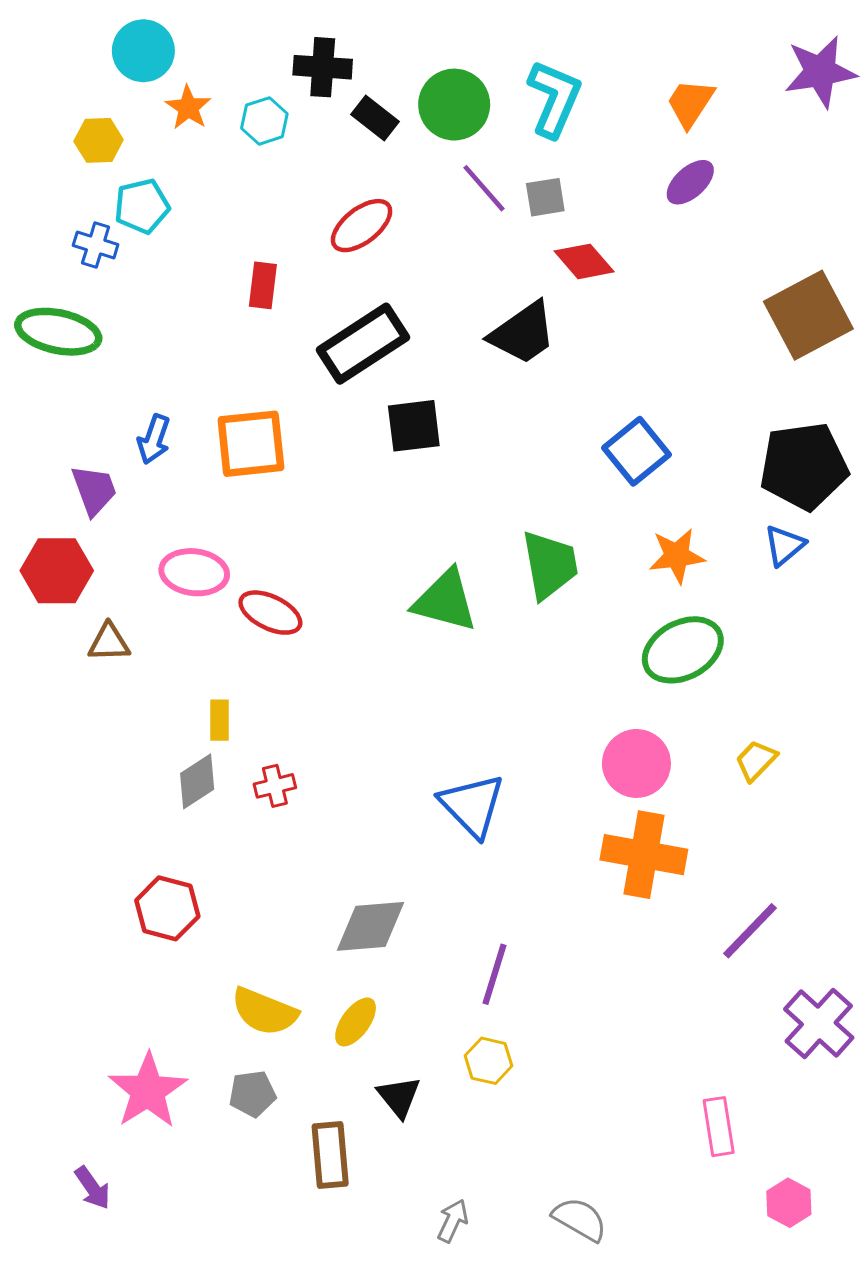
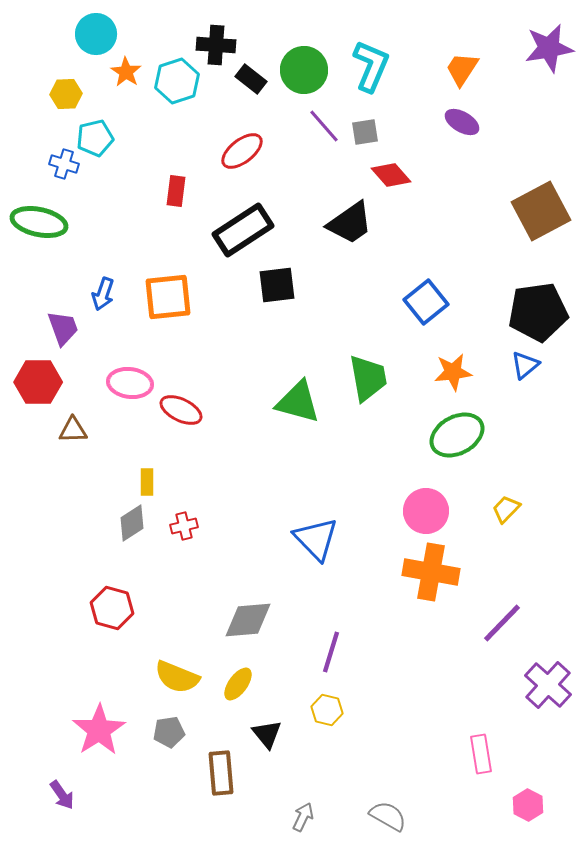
cyan hexagon: (264, 121) -> (177, 81), size x1.4
purple ellipse: (690, 182) -> (462, 122), turned 72

